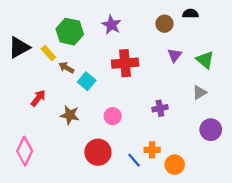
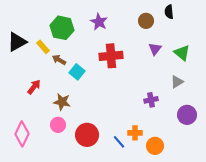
black semicircle: (190, 14) -> (169, 12), turned -96
purple cross: (160, 108) -> (151, 100), moved
pink circle: (113, 116) -> (58, 125), moved

